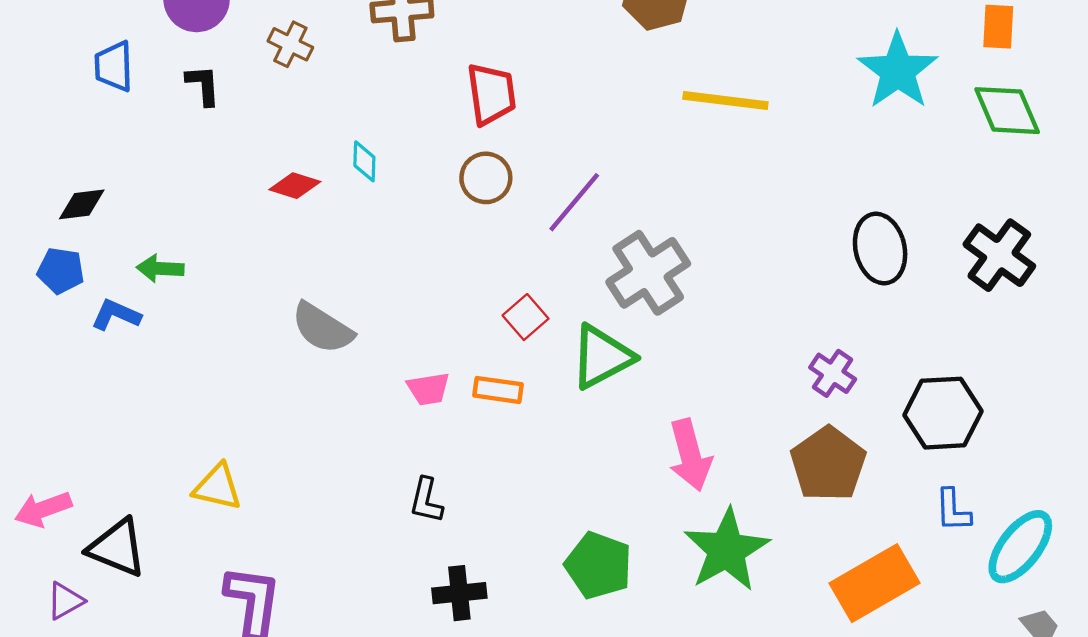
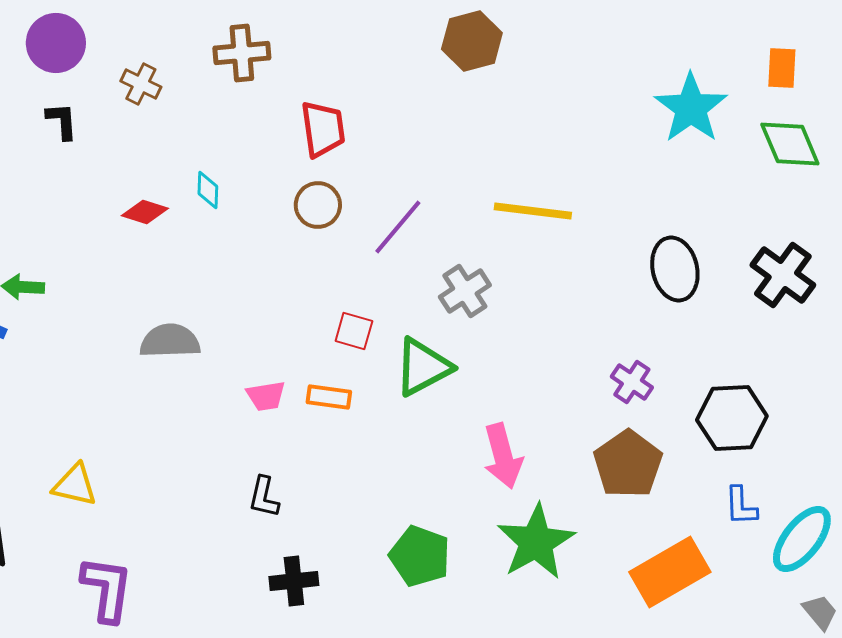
yellow line: (725, 101) -> (533, 211), moved
gray cross: (648, 273) -> (465, 291), size x0.7
red square: (526, 317) -> (354, 331), turned -33
gray semicircle: (322, 328) -> (170, 341), turned 146

